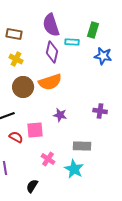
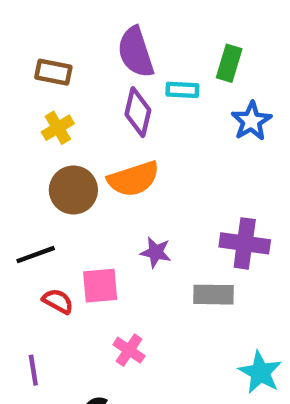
blue star: (103, 56) -> (251, 121), turned 30
yellow cross: (16, 59) -> (58, 128), turned 32
purple cross: (100, 111) -> (245, 243), size x1.5
gray rectangle: (82, 146) -> (214, 295), moved
cyan star: (74, 169) -> (260, 372), moved

